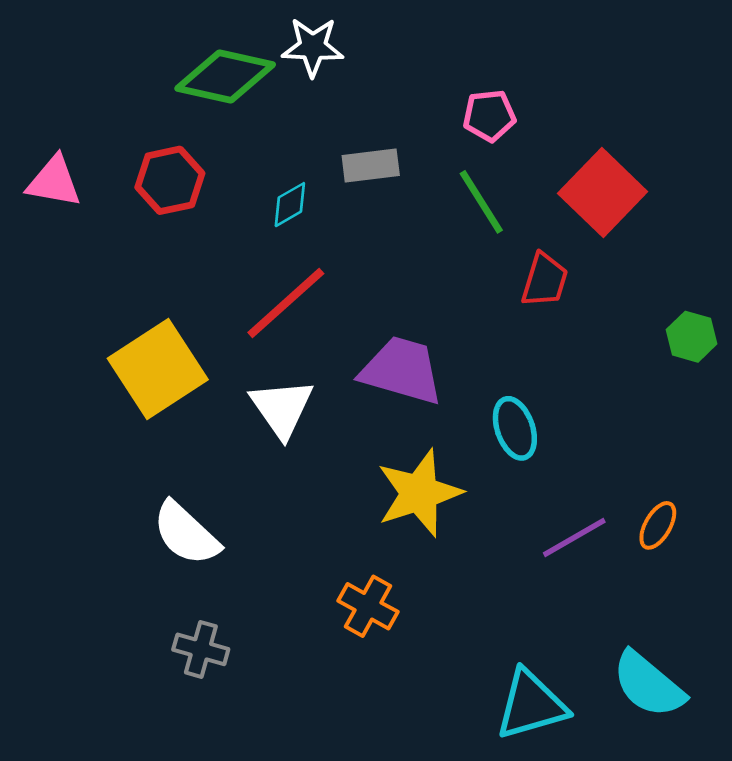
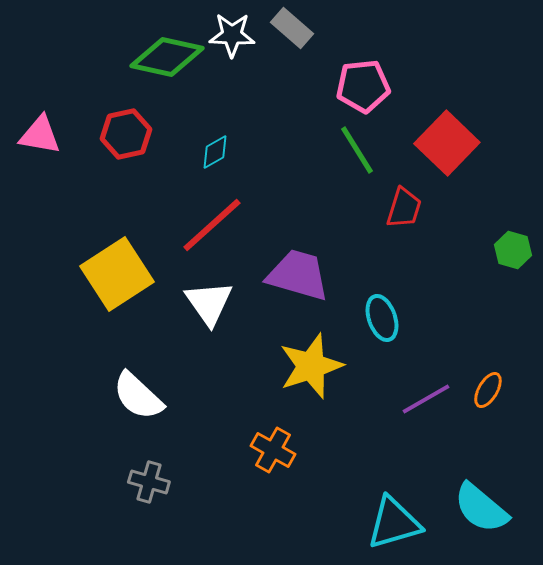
pink pentagon: (489, 116) -> (363, 86), size x1.4
gray rectangle: (371, 165) -> (292, 28), moved, turned 48

